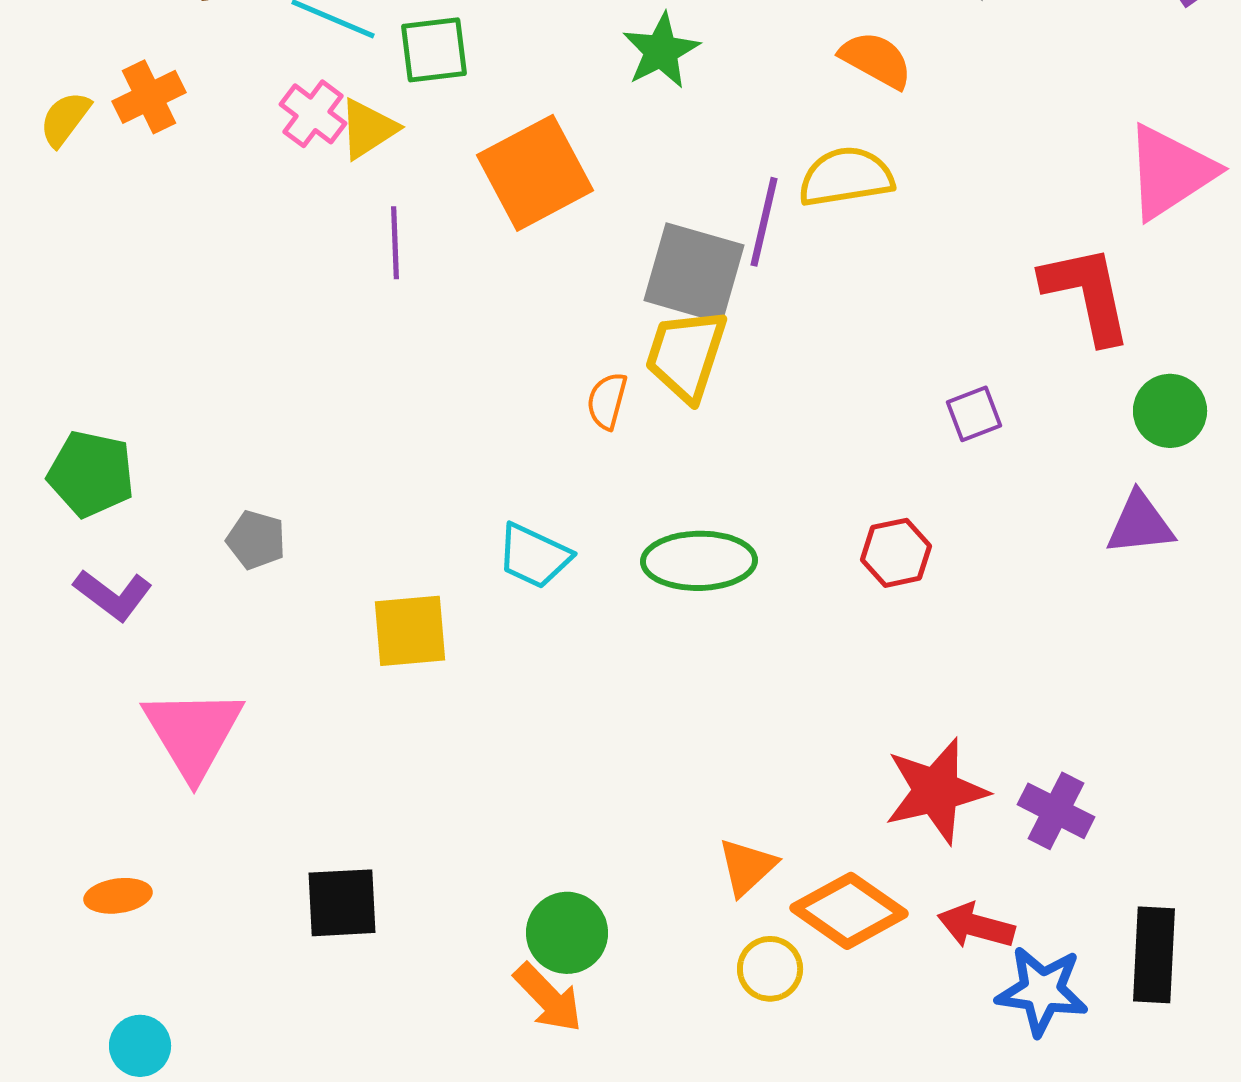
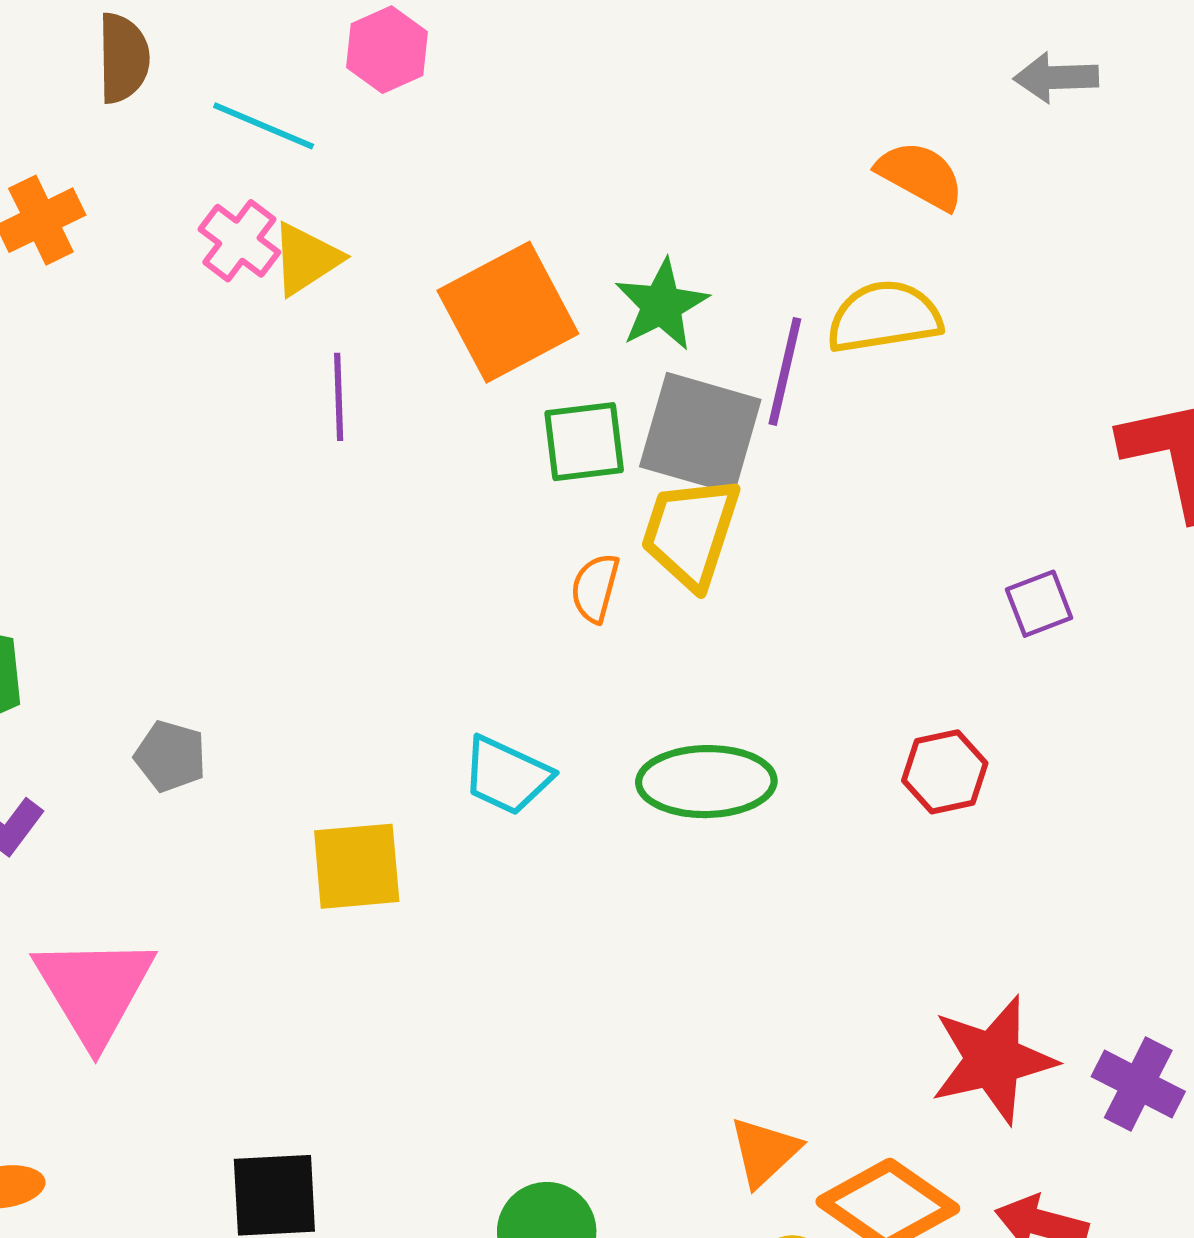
green square: (434, 50) -> (584, 442), moved
green star: (661, 51) -> (662, 305), moved

